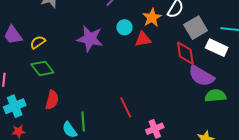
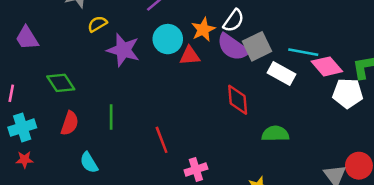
cyan circle: (124, 27) -> (168, 39), size x1.5
yellow semicircle: (38, 42) -> (97, 24), moved
red diamond: (185, 53) -> (238, 100), moved
purple semicircle: (201, 76) -> (233, 47), moved
green line: (83, 121) -> (111, 117), moved

